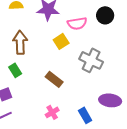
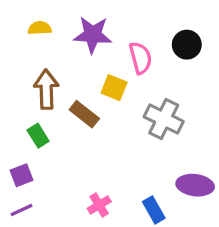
pink semicircle: (77, 23) -> (141, 58), turned -96
yellow square: (61, 41) -> (114, 88), turned -35
brown rectangle: (54, 79) -> (84, 114), moved

